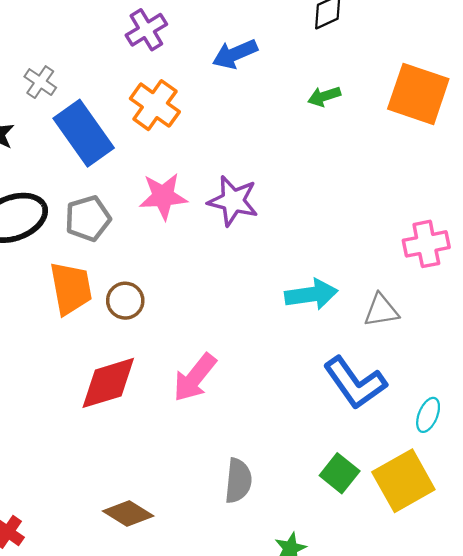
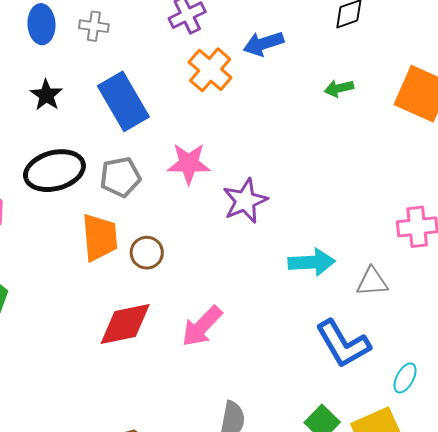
gray cross: (40, 82) -> (94, 26), moved, turned -32
orange cross: (155, 105) -> (210, 70), moved
purple star: (233, 201) -> (245, 201), moved, turned 30

